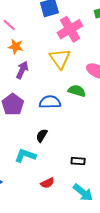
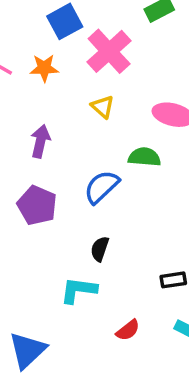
orange star: (16, 47) -> (44, 68), moved
yellow triangle: (60, 59) -> (103, 107), size x0.6
blue semicircle: (50, 102) -> (102, 187), turned -30

